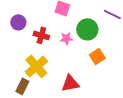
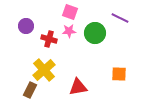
pink star: (66, 38) -> (69, 31), moved
orange square: (97, 56) -> (119, 74), moved, turned 35

